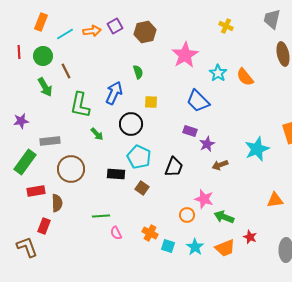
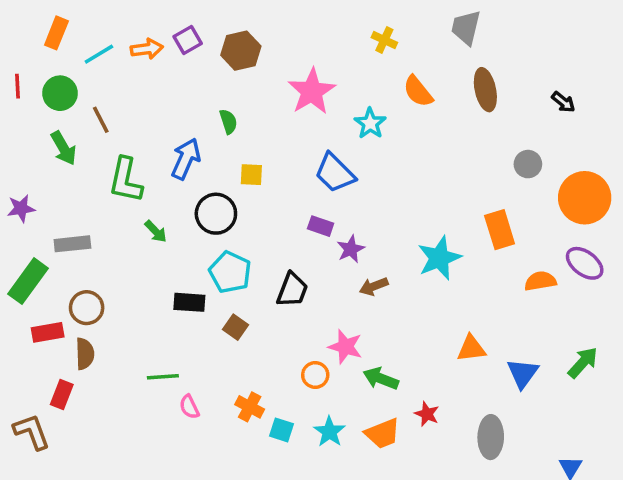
orange semicircle: (245, 77) -> (418, 91), moved
brown circle: (71, 169) -> (87, 308), moved, size x0.7

